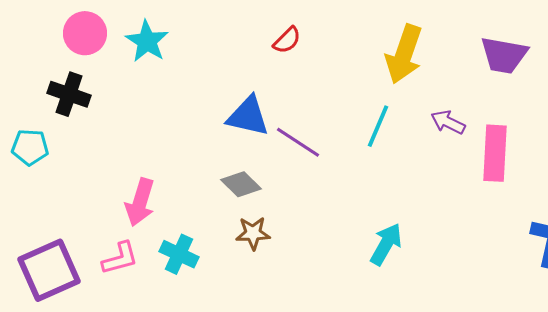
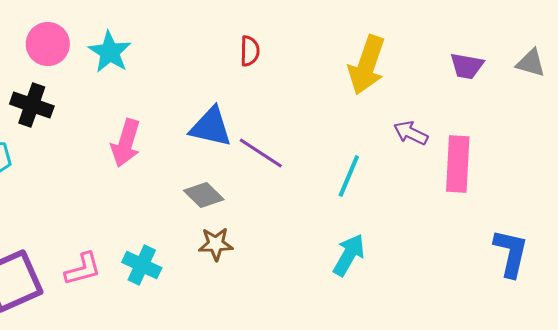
red semicircle: (287, 40) -> (250, 51), turned -44
purple trapezoid: (504, 55) -> (467, 66), size x0.7
cyan line: (378, 126) -> (349, 176), moved
pink arrow: (140, 202) -> (126, 143), moved

